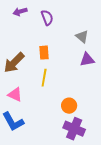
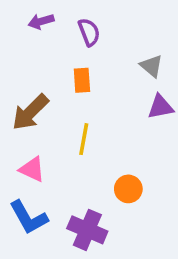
orange rectangle: (44, 53) -> (82, 80), moved
purple cross: (74, 129) -> (87, 230), moved

